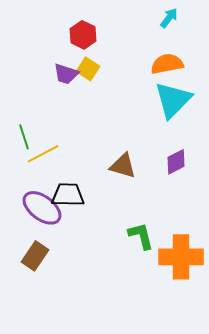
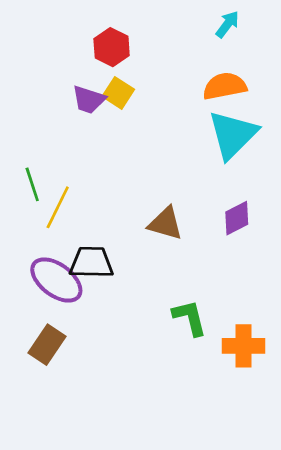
yellow line: (43, 154) -> (58, 207), turned -36
orange cross: (181, 257) -> (243, 346), size x0.7

